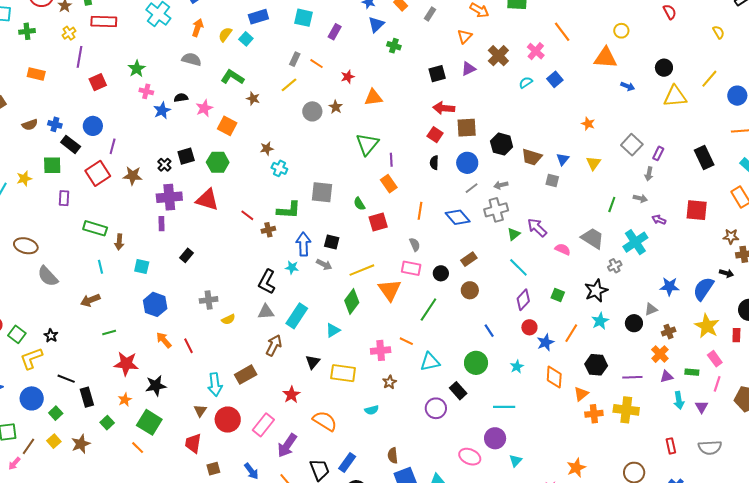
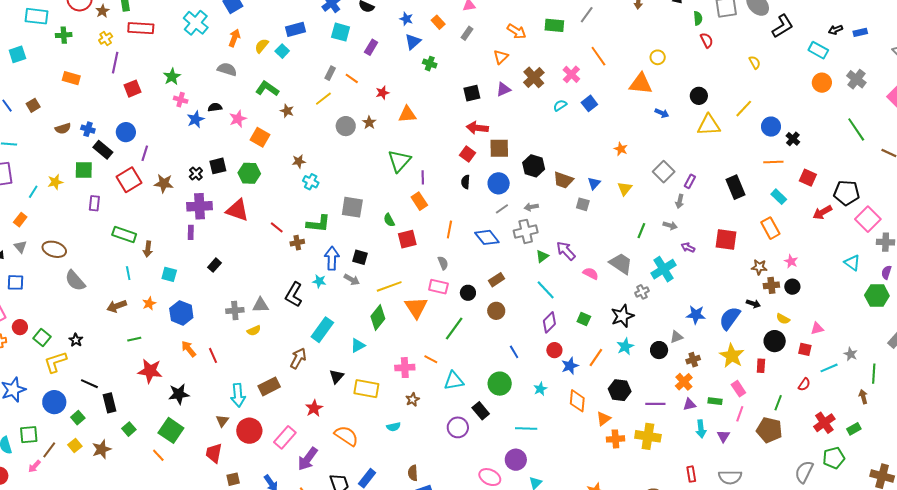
gray triangle: (266, 312) -> (261, 305), moved
orange star: (125, 400) -> (149, 303), moved

